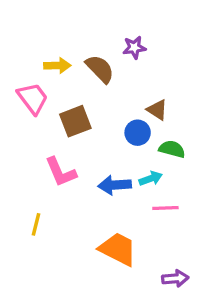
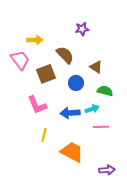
brown semicircle: (100, 69) -> (65, 55), moved
blue circle: (138, 133) -> (76, 83), moved
yellow line: (36, 224) -> (44, 135), moved

